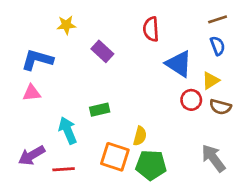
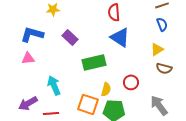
purple rectangle: (102, 51) -> (70, 37), moved
blue triangle: (179, 64) -> (120, 37), moved
red circle: (191, 100) -> (131, 82), moved
green rectangle: (100, 110) -> (94, 62), moved, size x1.6

